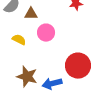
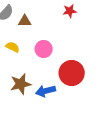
pink circle: (46, 33) -> (44, 49), moved
brown star: (27, 77) -> (21, 84), turned -30

